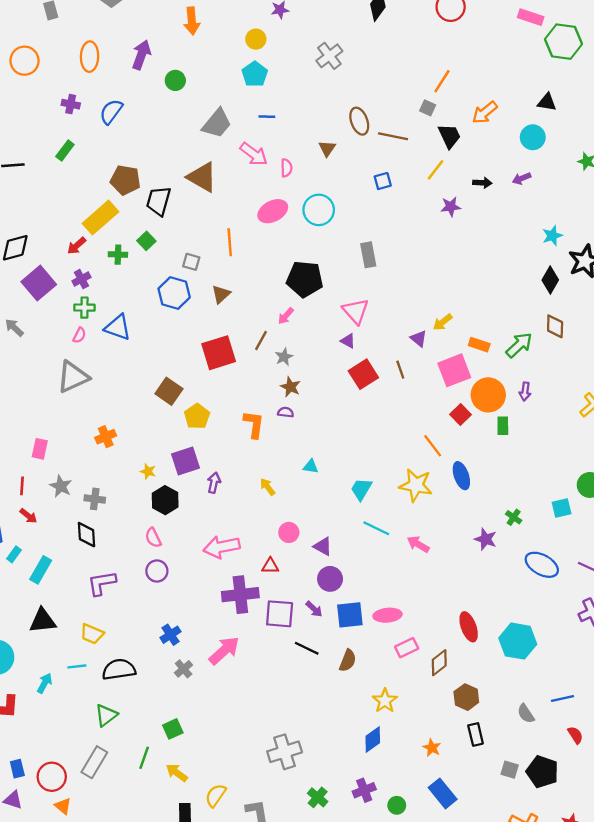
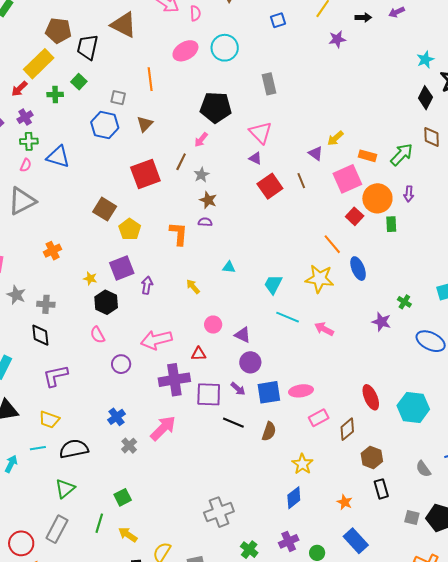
purple circle: (157, 571) -> (121, 364), moved

